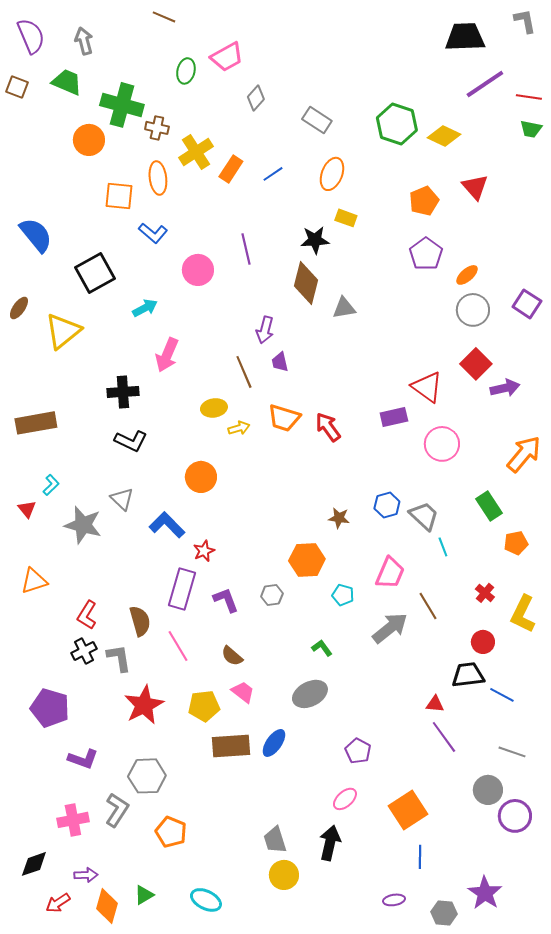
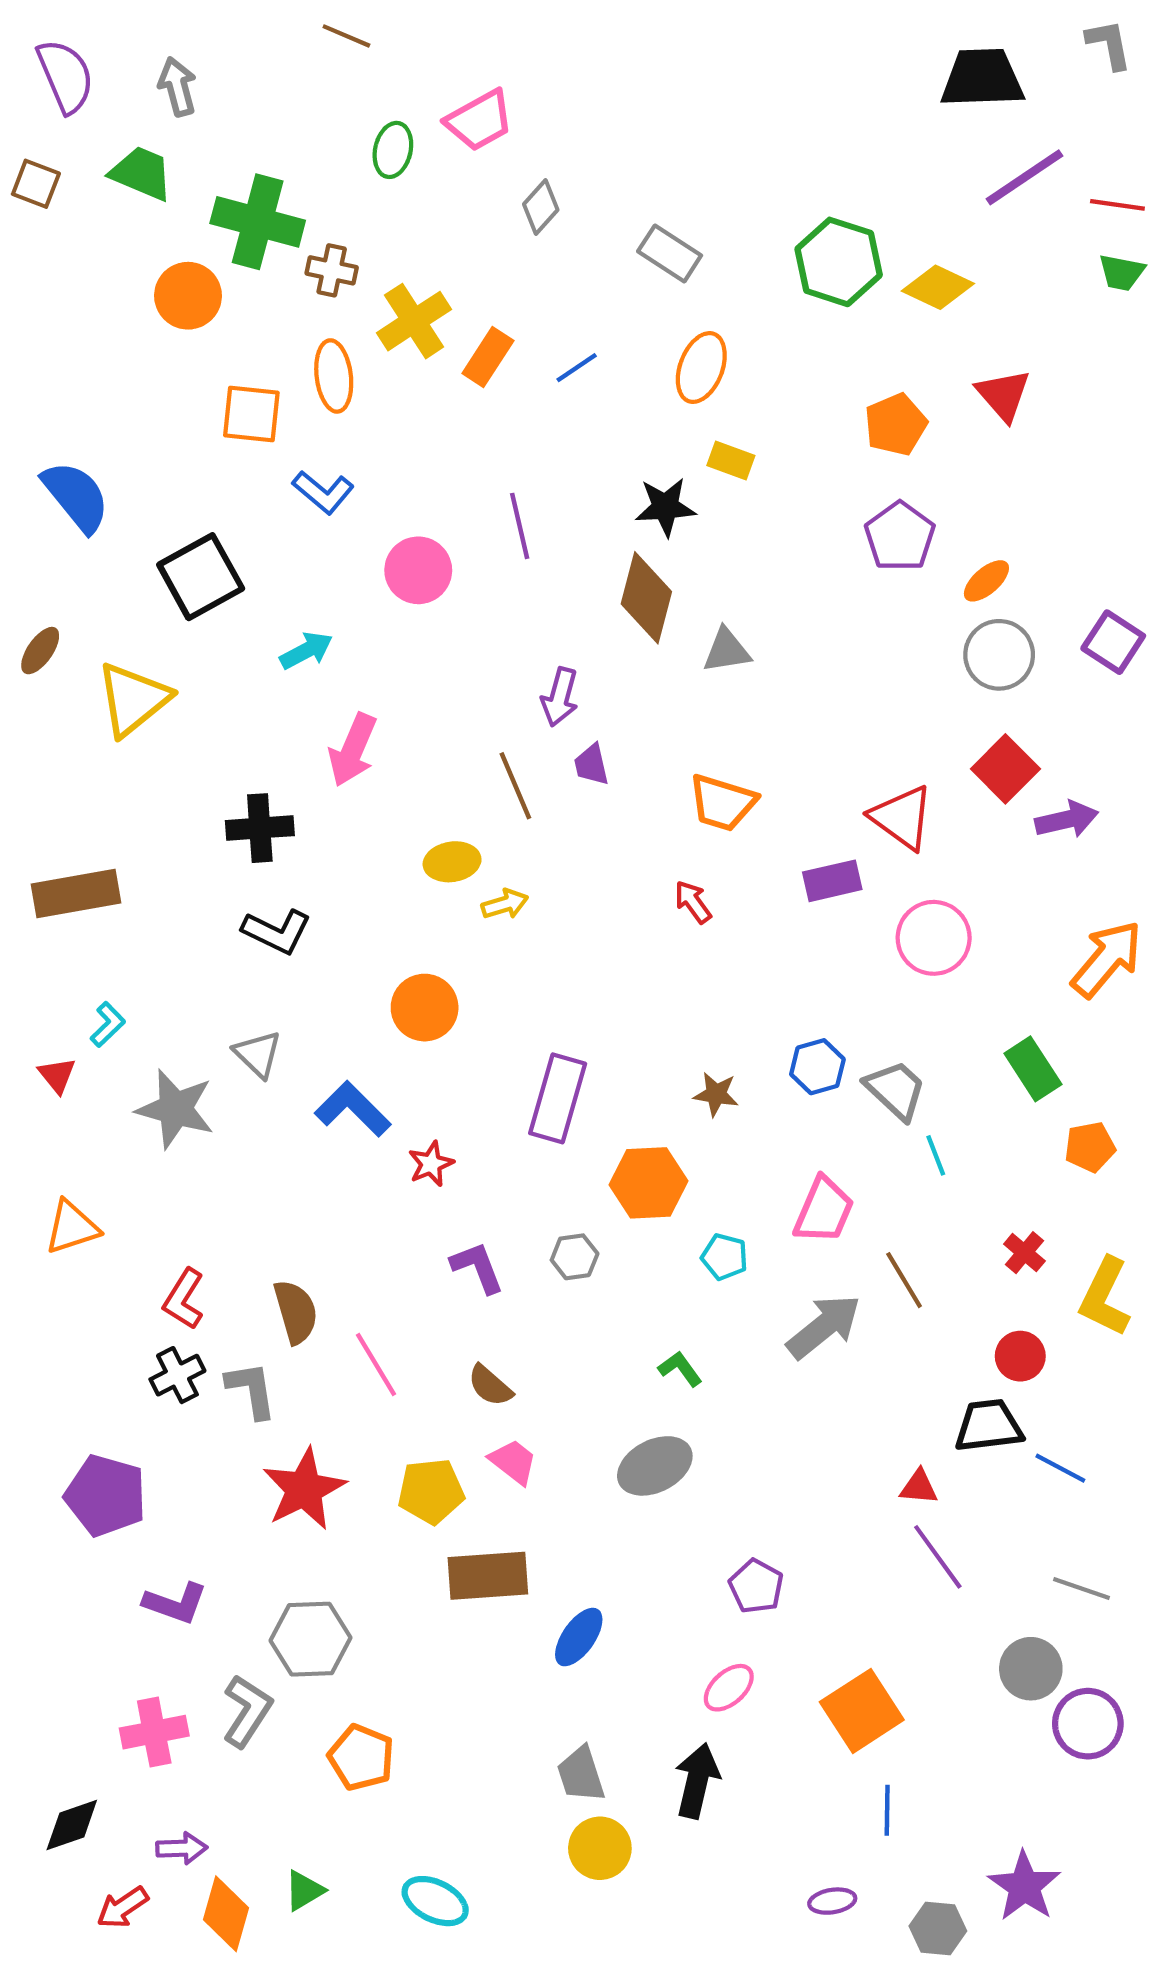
orange trapezoid: (284, 418) -> (722, 803), moved
red arrow: (328, 427) -> (693, 902), size x0.7
purple rectangle: (182, 589) -> (558, 1098), moved
blue ellipse: (274, 743) -> (579, 1637), moved

